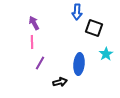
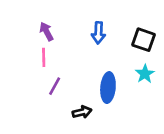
blue arrow: (77, 12) -> (98, 33), moved
black square: (94, 28) -> (144, 40), moved

